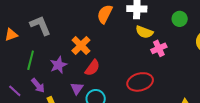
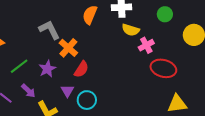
gray L-shape: (40, 25) -> (49, 30), moved
green line: (31, 60) -> (19, 66), turned 42
red ellipse: (140, 82) -> (163, 68), moved, turned 35

